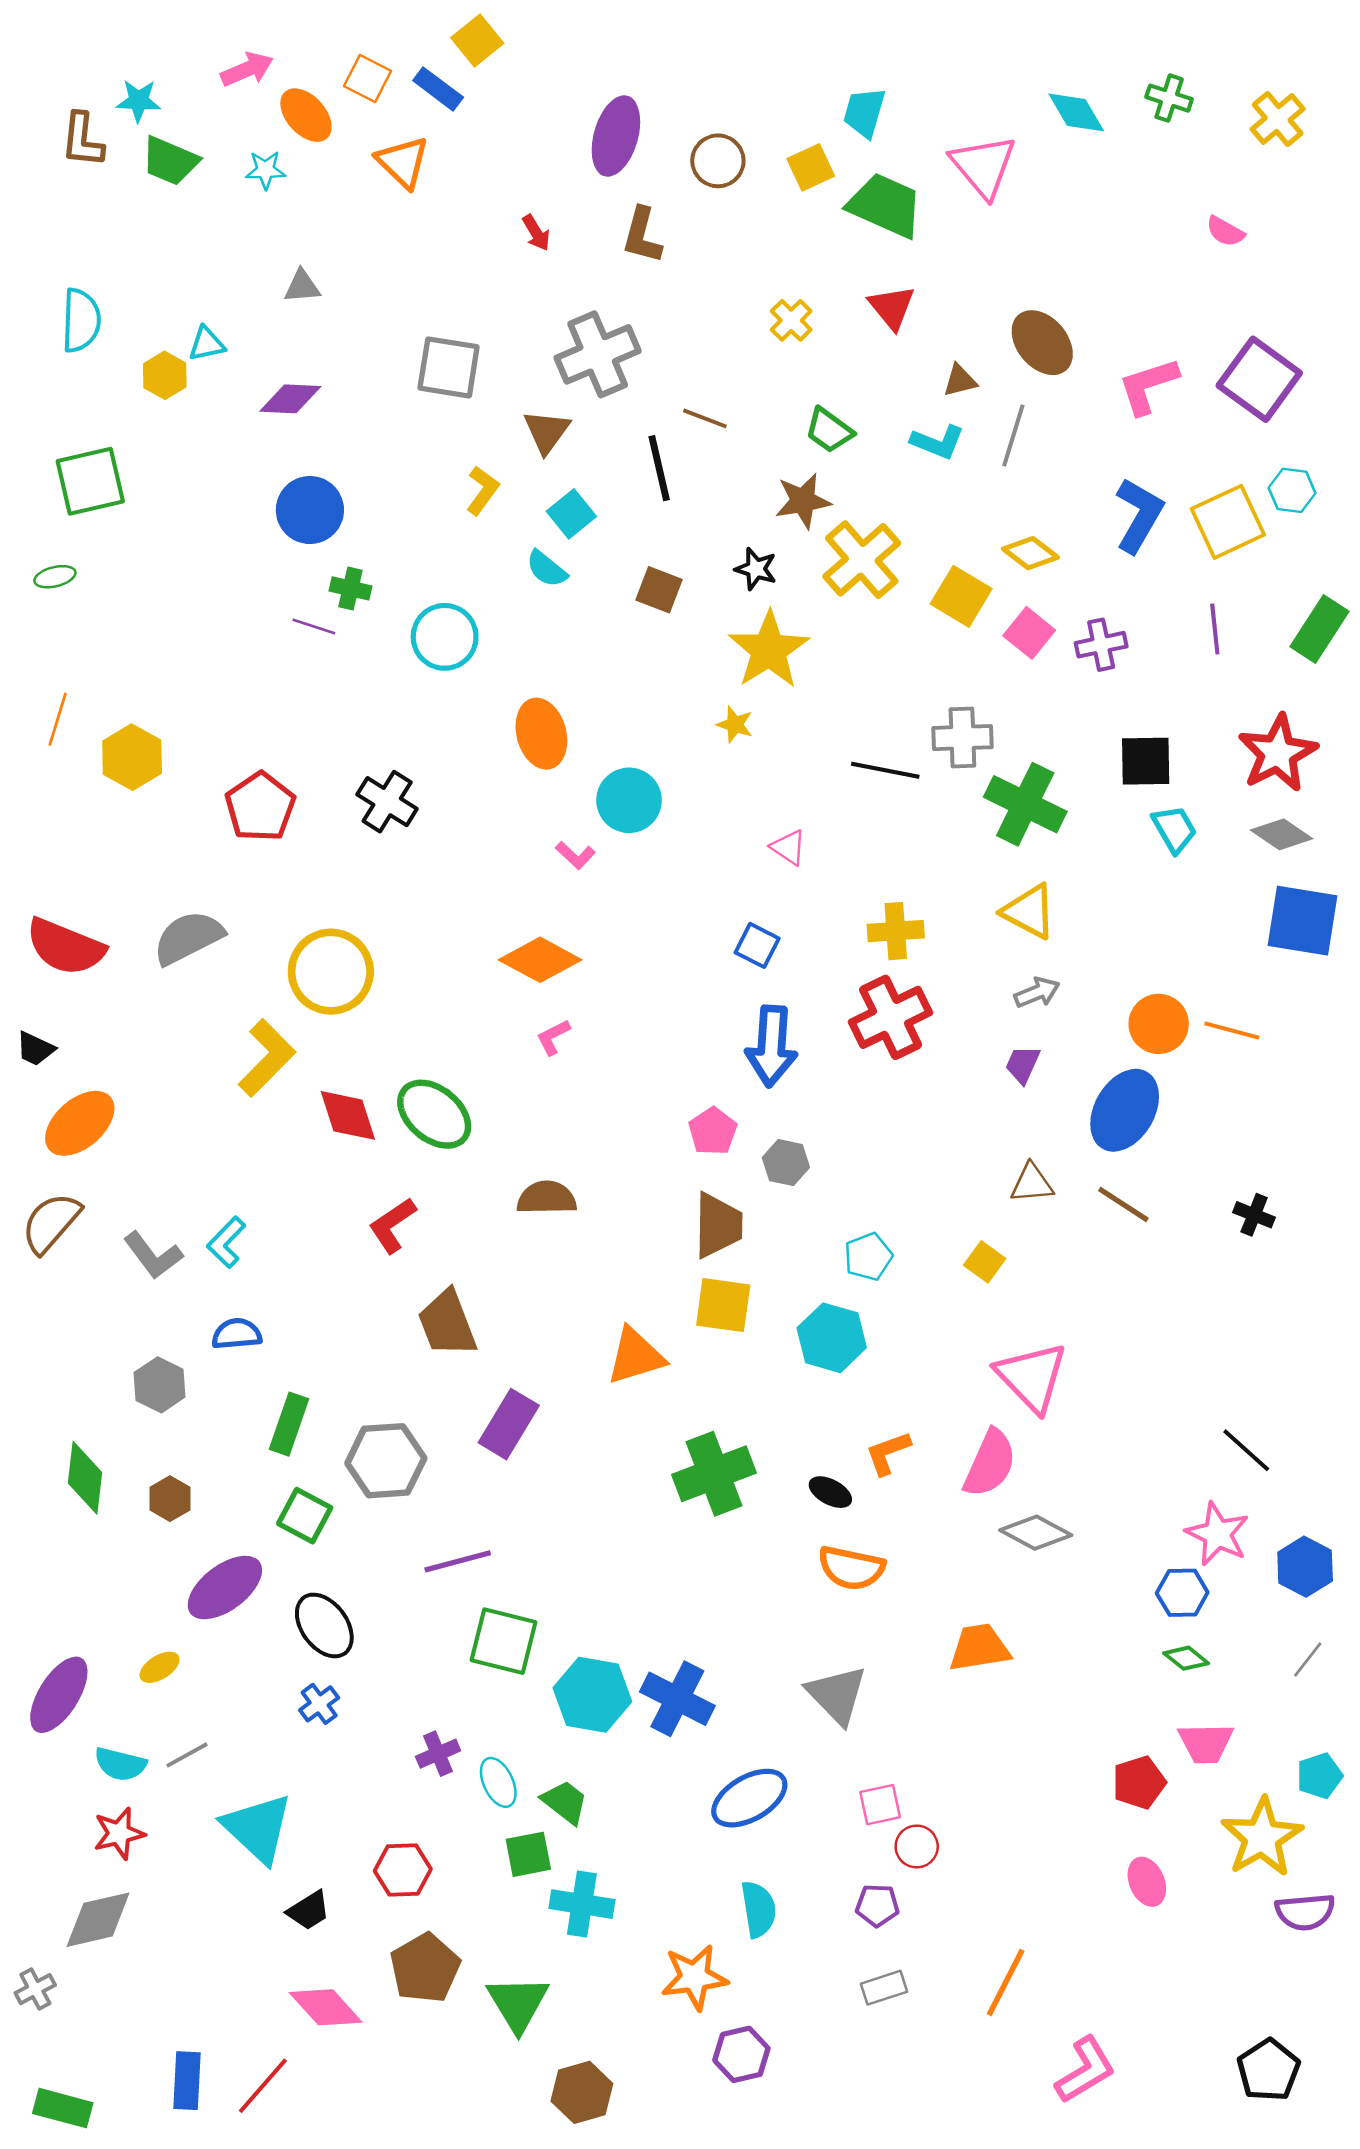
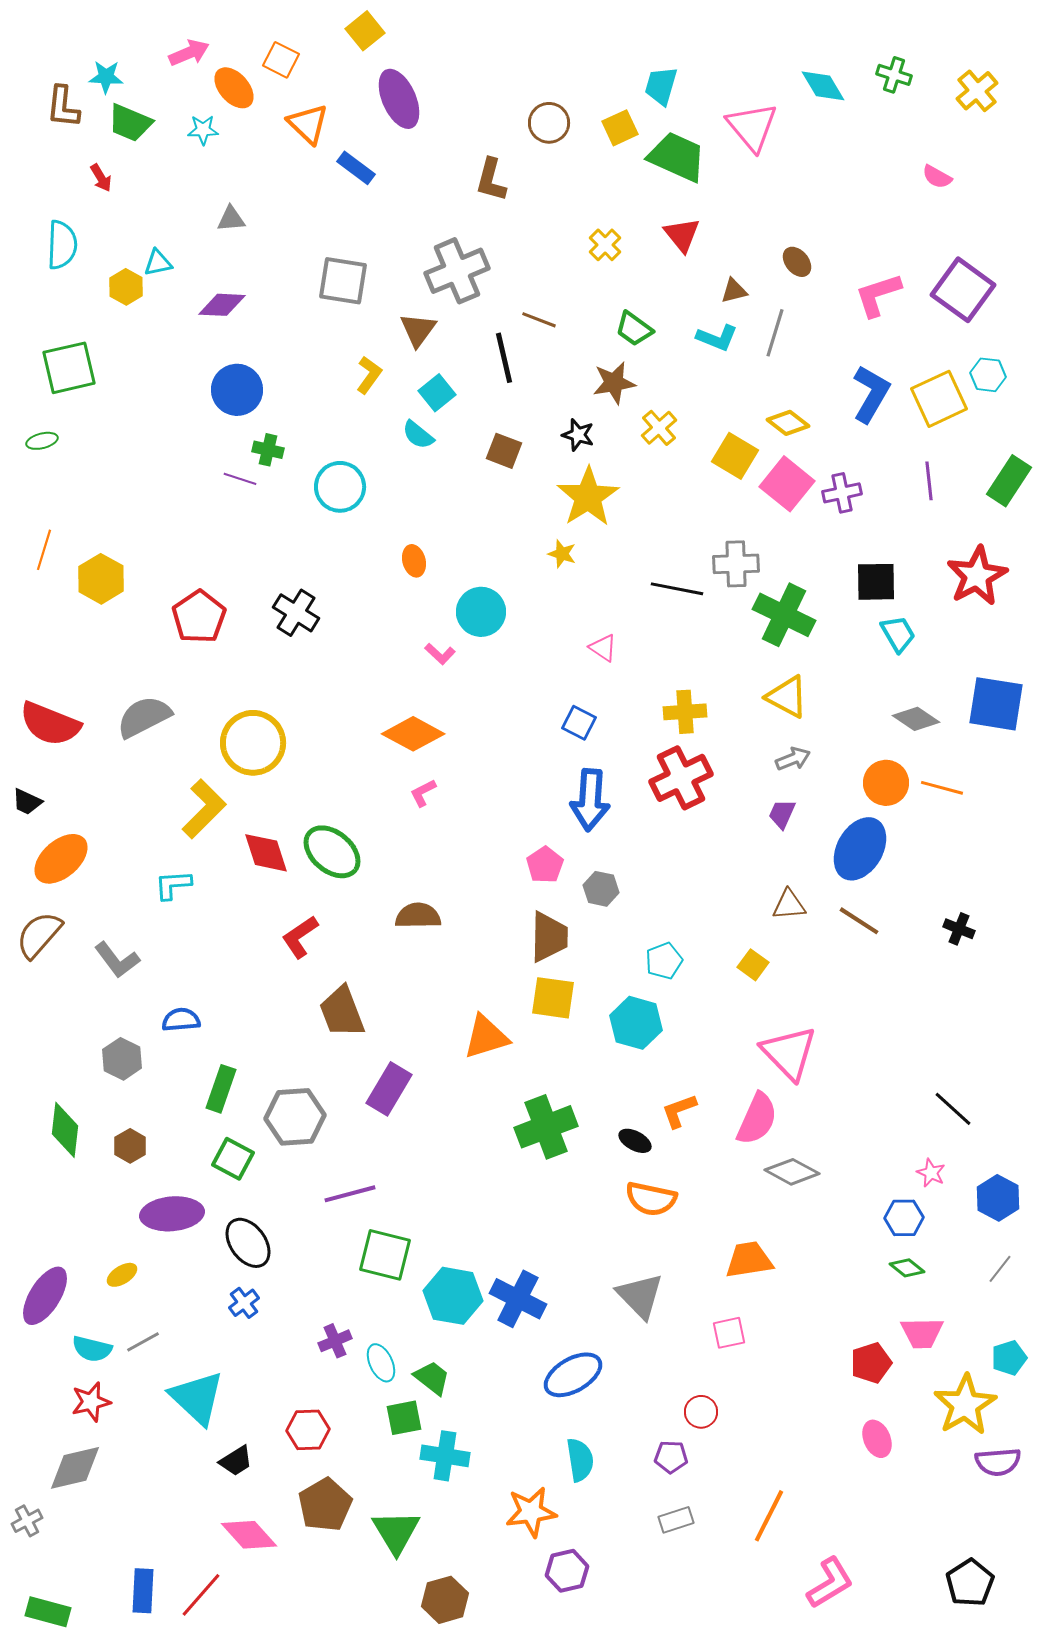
blue rectangle: (438, 89) -> (356, 168), moved
purple ellipse: (616, 136) -> (399, 99), moved, turned -40
red arrow: (536, 233) -> (101, 178), moved
brown ellipse: (1042, 343) -> (797, 262), size x0.6
yellow cross: (862, 560) -> (659, 428), size x0.6
pink square: (1029, 633) -> (787, 484), size x1.4
orange ellipse: (541, 734) -> (414, 561), size x0.6
gray diamond: (1282, 834) -> (916, 719), moved
cyan L-shape: (226, 1242) -> (173, 885), moved, turned 42
pink star: (1217, 1534) -> (931, 1173), size x0.6
purple ellipse: (225, 1588) -> (172, 1214), turned 32
pink square: (880, 1805) -> (729, 1333), moved

